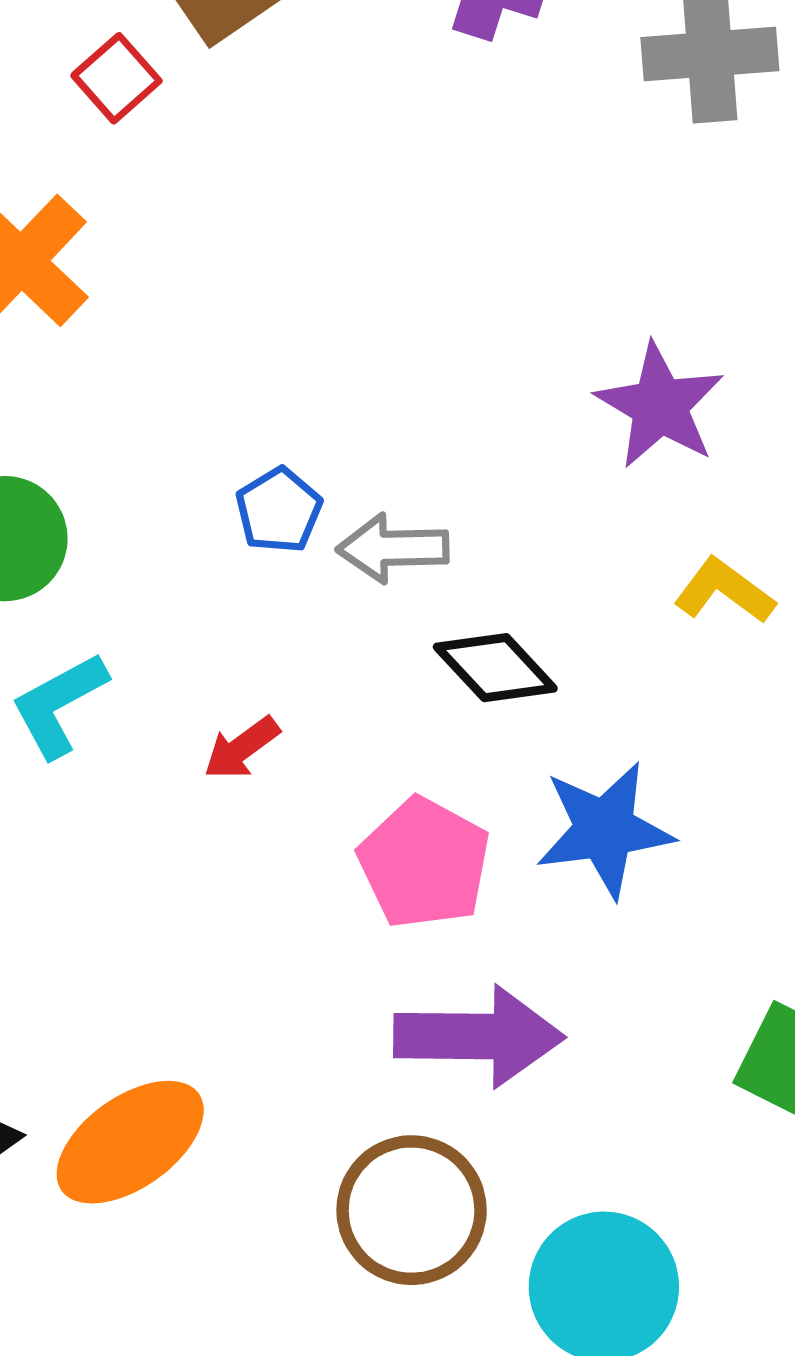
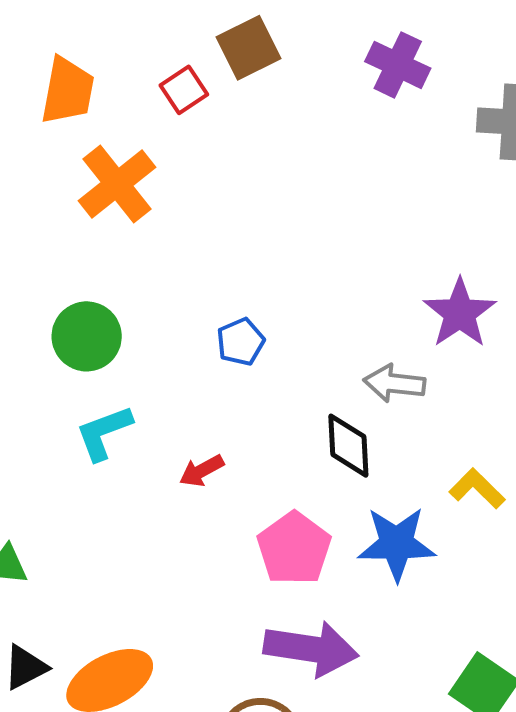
gray arrow: (393, 548) -> (394, 383), moved
yellow L-shape: (724, 591) -> (477, 489), moved
black diamond: (495, 668) -> (348, 446), turned 32

